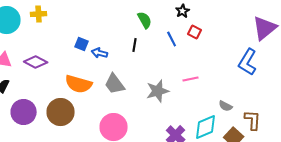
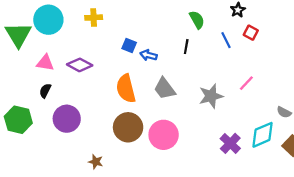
yellow cross: (39, 14) -> (94, 18), moved
pink line: (191, 79) -> (246, 83), turned -35
orange semicircle: (79, 84) -> (126, 89), turned 60
brown circle: (61, 112) -> (128, 127), moved

